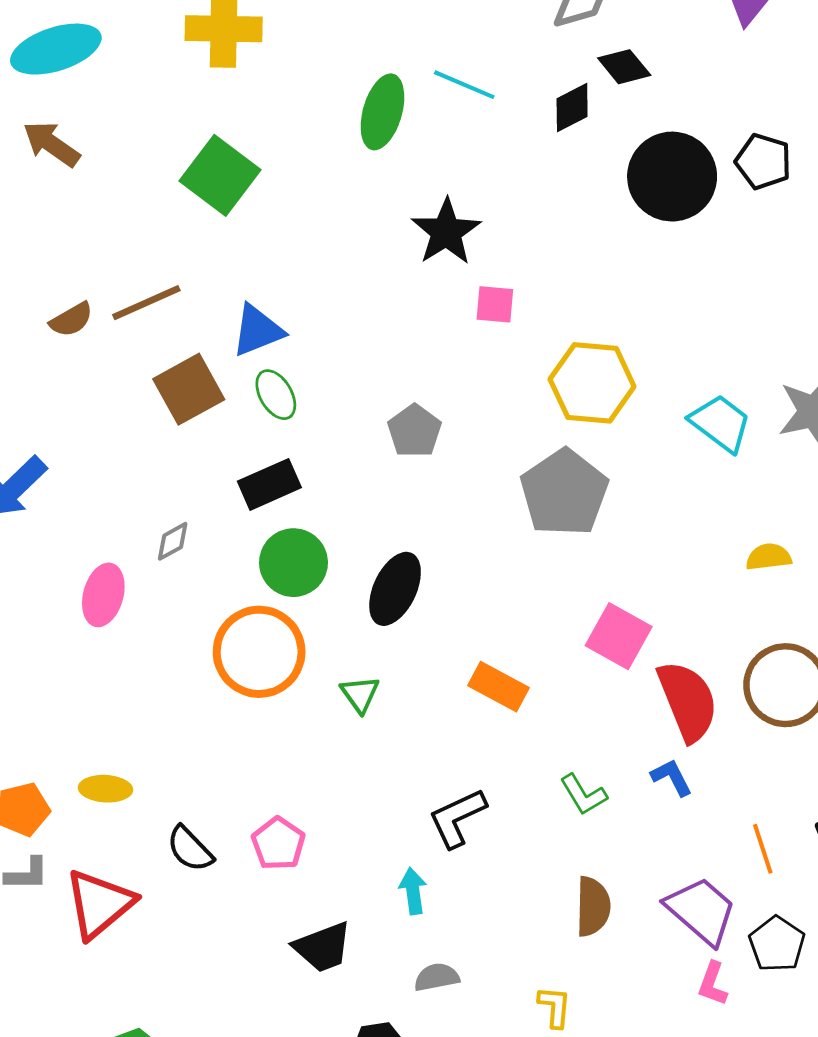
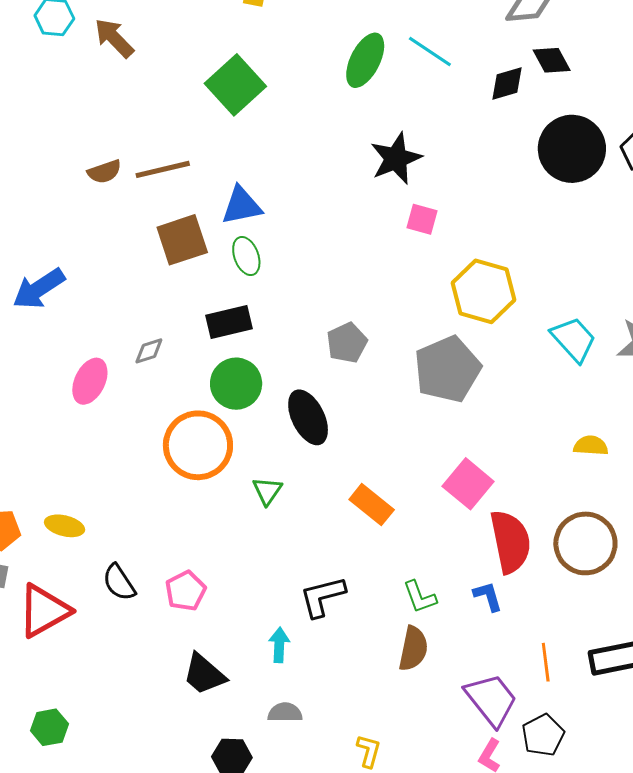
gray pentagon: (414, 431) -> (347, 343), moved
black ellipse: (395, 589) -> (308, 417), turned -62
brown semicircle: (593, 906) -> (413, 649), moved
black trapezoid: (323, 947) -> (204, 674), turned 51

